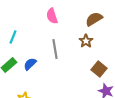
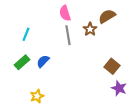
brown star: (86, 41) -> (90, 29), moved
gray line: (55, 49) -> (68, 35), moved

